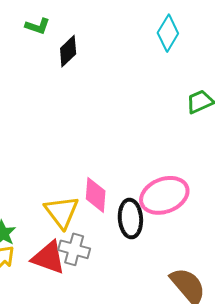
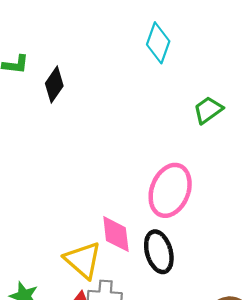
pink ellipse: (164, 195) -> (170, 190), moved, turned -36

